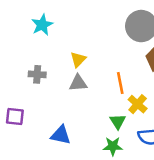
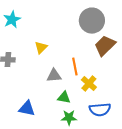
gray triangle: (78, 83) -> (54, 76), moved
green triangle: (118, 121) -> (64, 98), moved, turned -48

